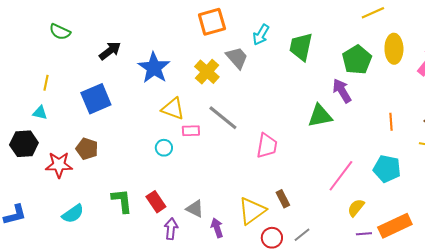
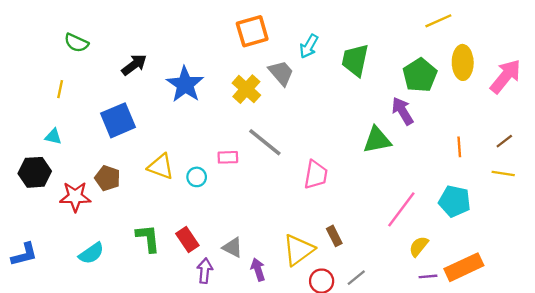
yellow line: (46, 83) -> (60, 89), moved
yellow triangle: (173, 109) -> (161, 167), moved

